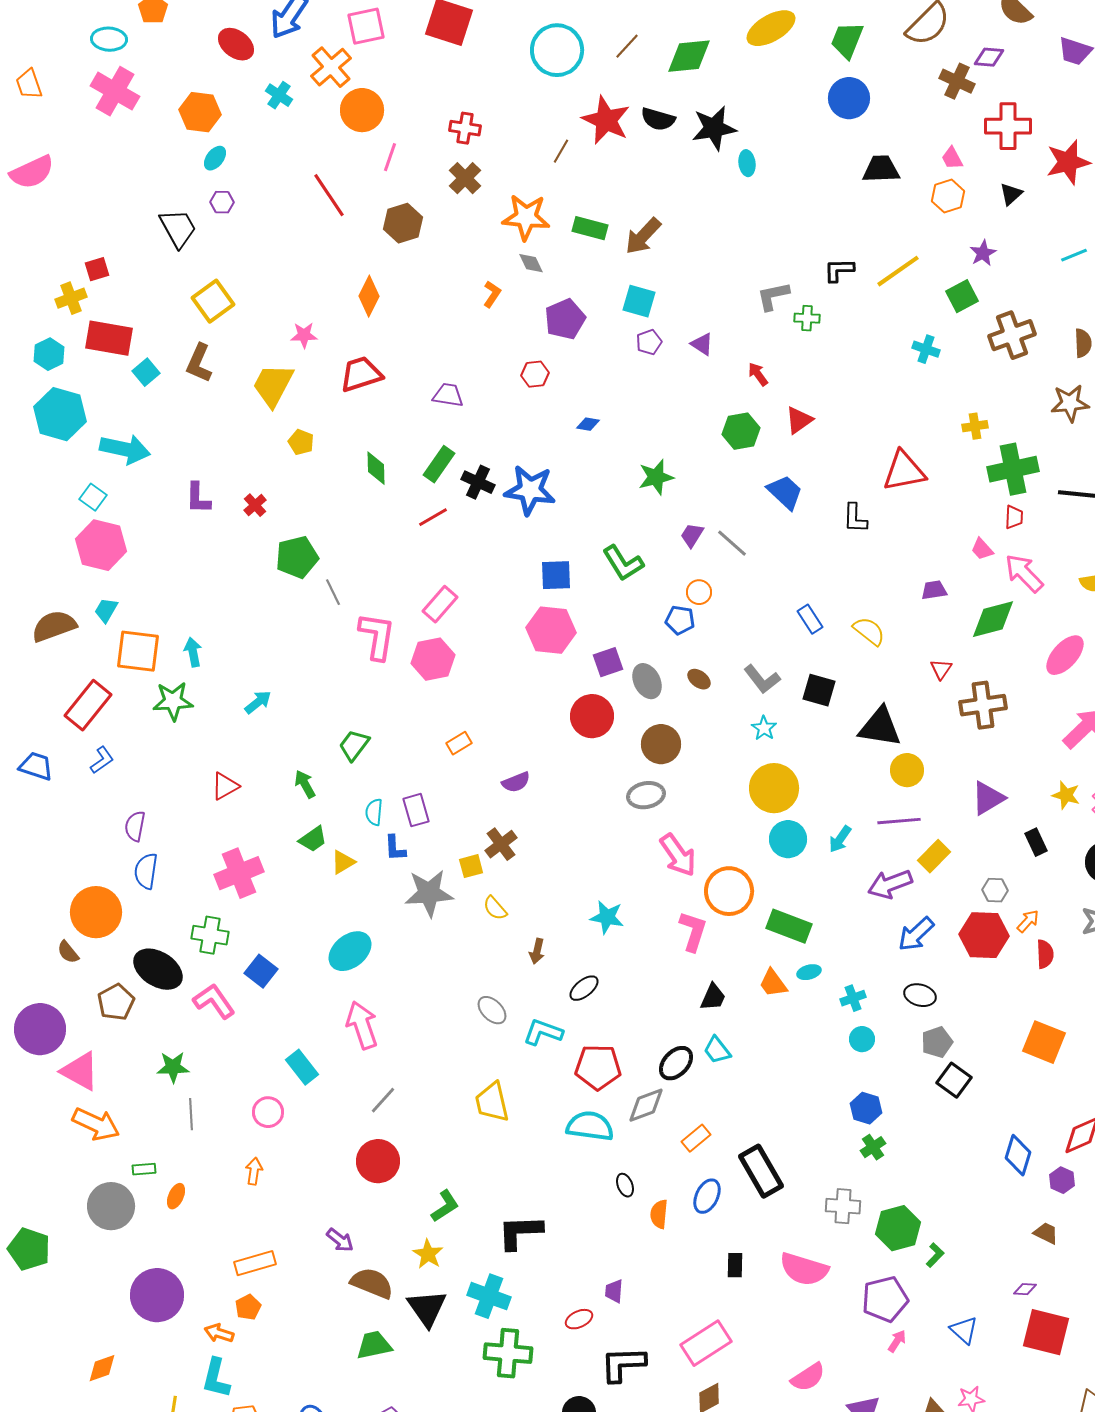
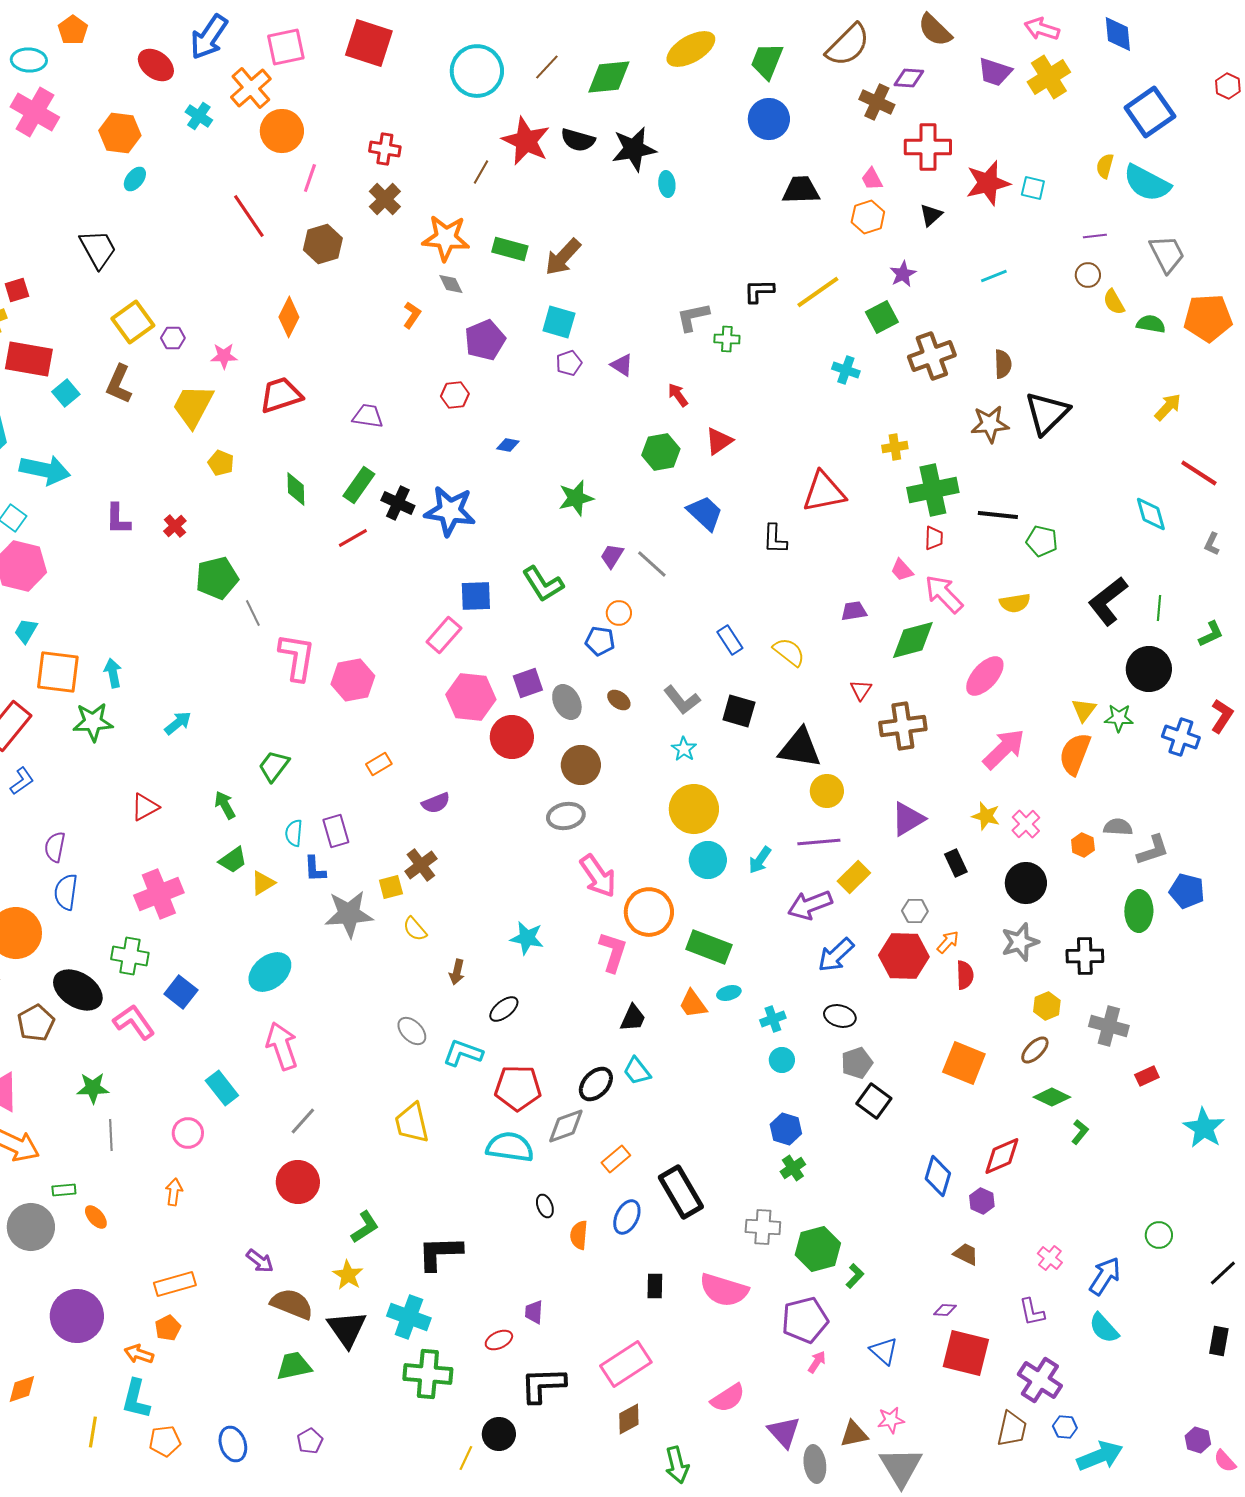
purple hexagon: (222, 202) -> (173, 338), moved
pink rectangle: (440, 604) -> (444, 635), moved
pink hexagon: (551, 630) -> (471, 697), moved
orange ellipse: (176, 1196) -> (96, 1217), turned -65

